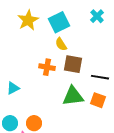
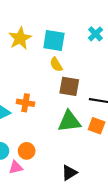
cyan square: (59, 22) -> (54, 40), turned 35
orange cross: (47, 67) -> (26, 103), moved

